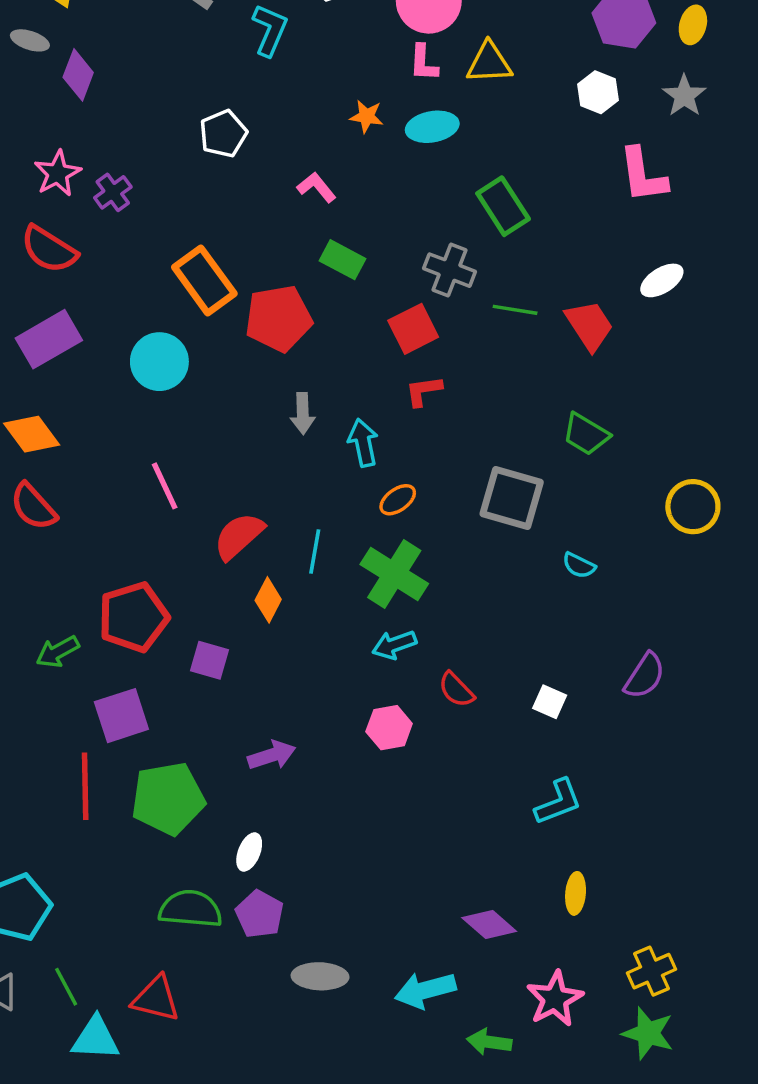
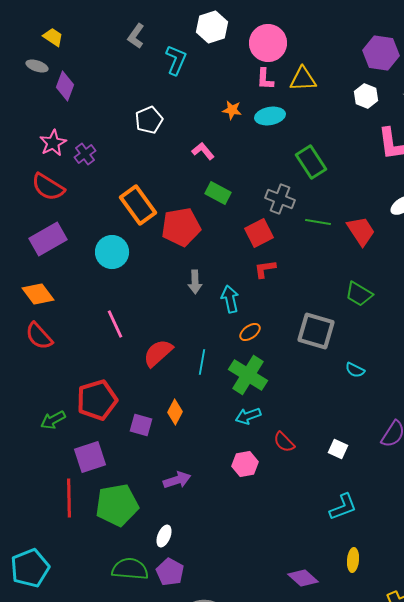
orange diamond: (268, 600) -> (175, 412), moved

